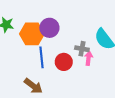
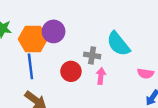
blue line: (41, 57) -> (30, 66), moved
pink arrow: (89, 58) -> (101, 76), moved

